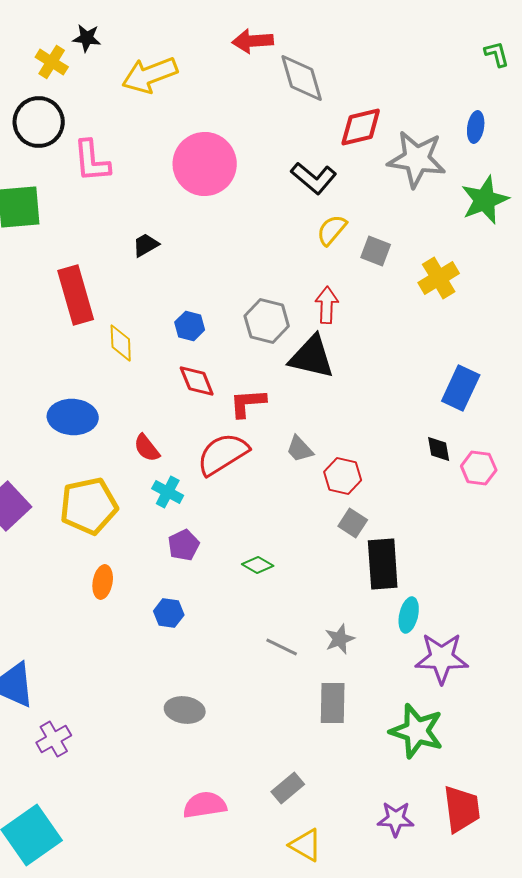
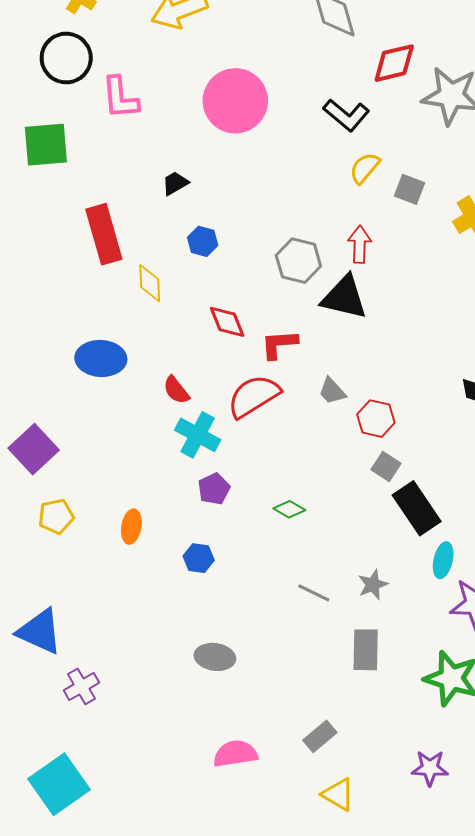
blue hexagon: (190, 326) -> (203, 241), moved
cyan cross: (168, 492) -> (198, 435), size x1.4
yellow pentagon: (89, 506) -> (56, 516), moved, size x0.6
black rectangle: (383, 564) -> (417, 508), turned -30

